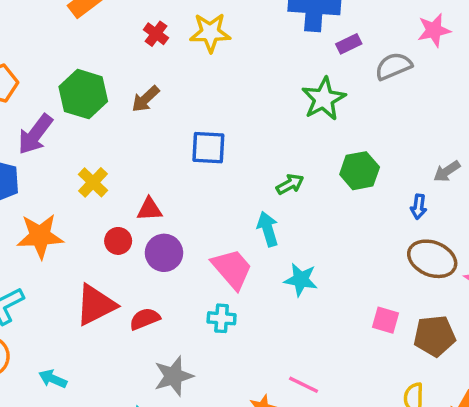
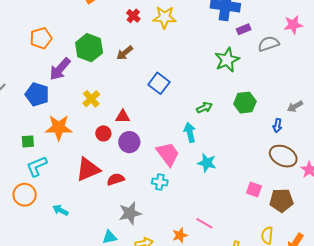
blue square: (208, 148) -> (159, 83), turned 30

